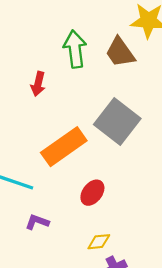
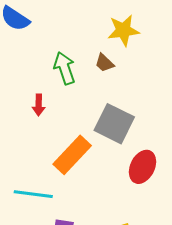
brown trapezoid: (120, 52) -> (104, 63), size x0.7
red ellipse: (92, 193) -> (142, 167), moved, size x1.4

